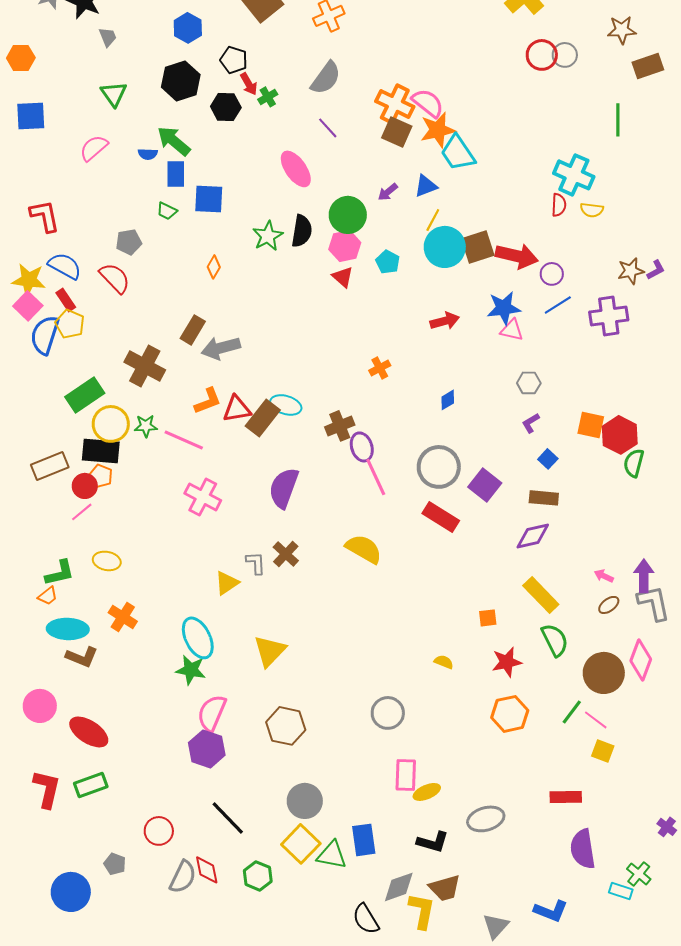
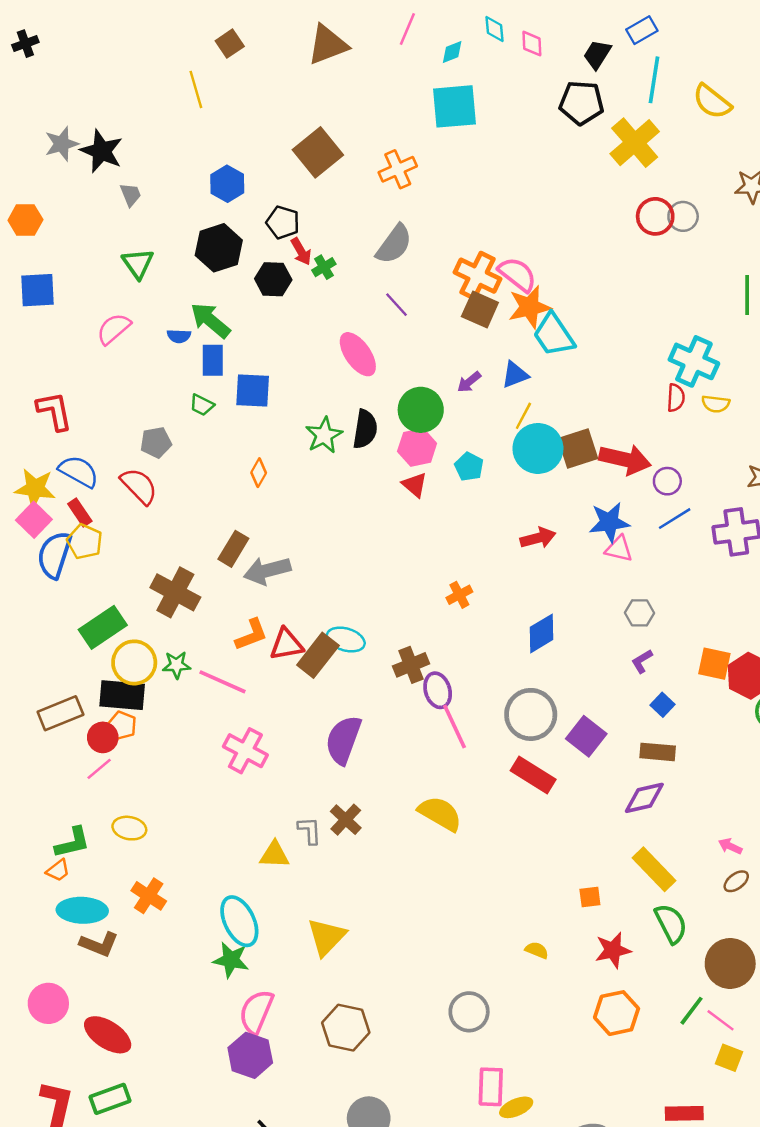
blue diamond: (448, 400) -> (542, 633), size x1.6
yellow triangle: (227, 583) -> (274, 855), turned 36

